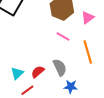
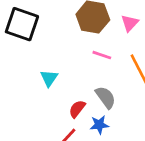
cyan triangle: (17, 73) -> (49, 78), moved
blue star: (71, 87) -> (99, 125), moved

